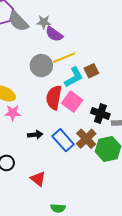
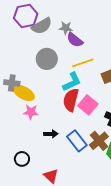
gray semicircle: (18, 22) -> (42, 26), turned -80
gray circle: (41, 66) -> (47, 59), moved
cyan L-shape: (74, 77) -> (72, 82), moved

